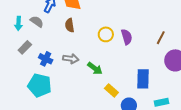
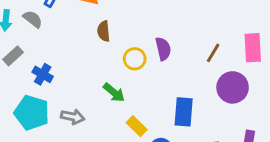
brown semicircle: (70, 25) -> (104, 31), moved
yellow circle: (106, 34) -> (135, 59), moved
gray arrow: (71, 59) -> (73, 117), moved

